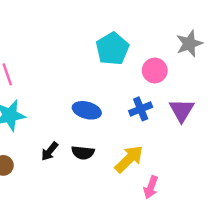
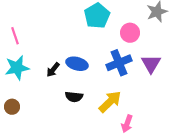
blue cross: (141, 109) -> (119, 63), size x1.4
black arrow: (50, 151) -> (53, 70), moved

